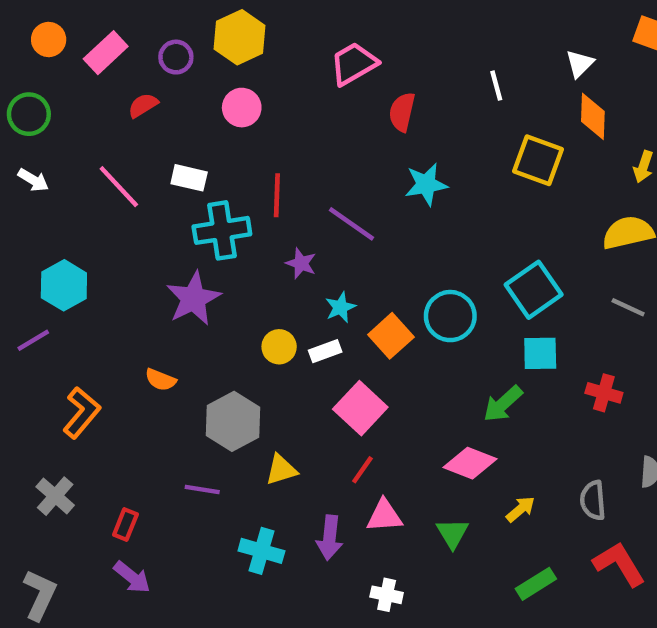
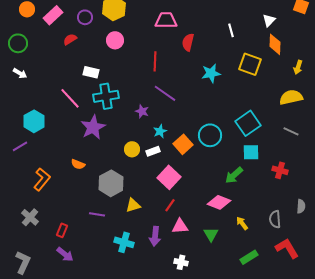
pink trapezoid: (354, 64) -> (166, 20), turned 30
cyan star: (426, 184) -> (211, 73), moved
pink line: (119, 187) -> (70, 98), moved
red line: (277, 195) -> (155, 61), moved
yellow arrow: (520, 509) -> (242, 223), turned -88

